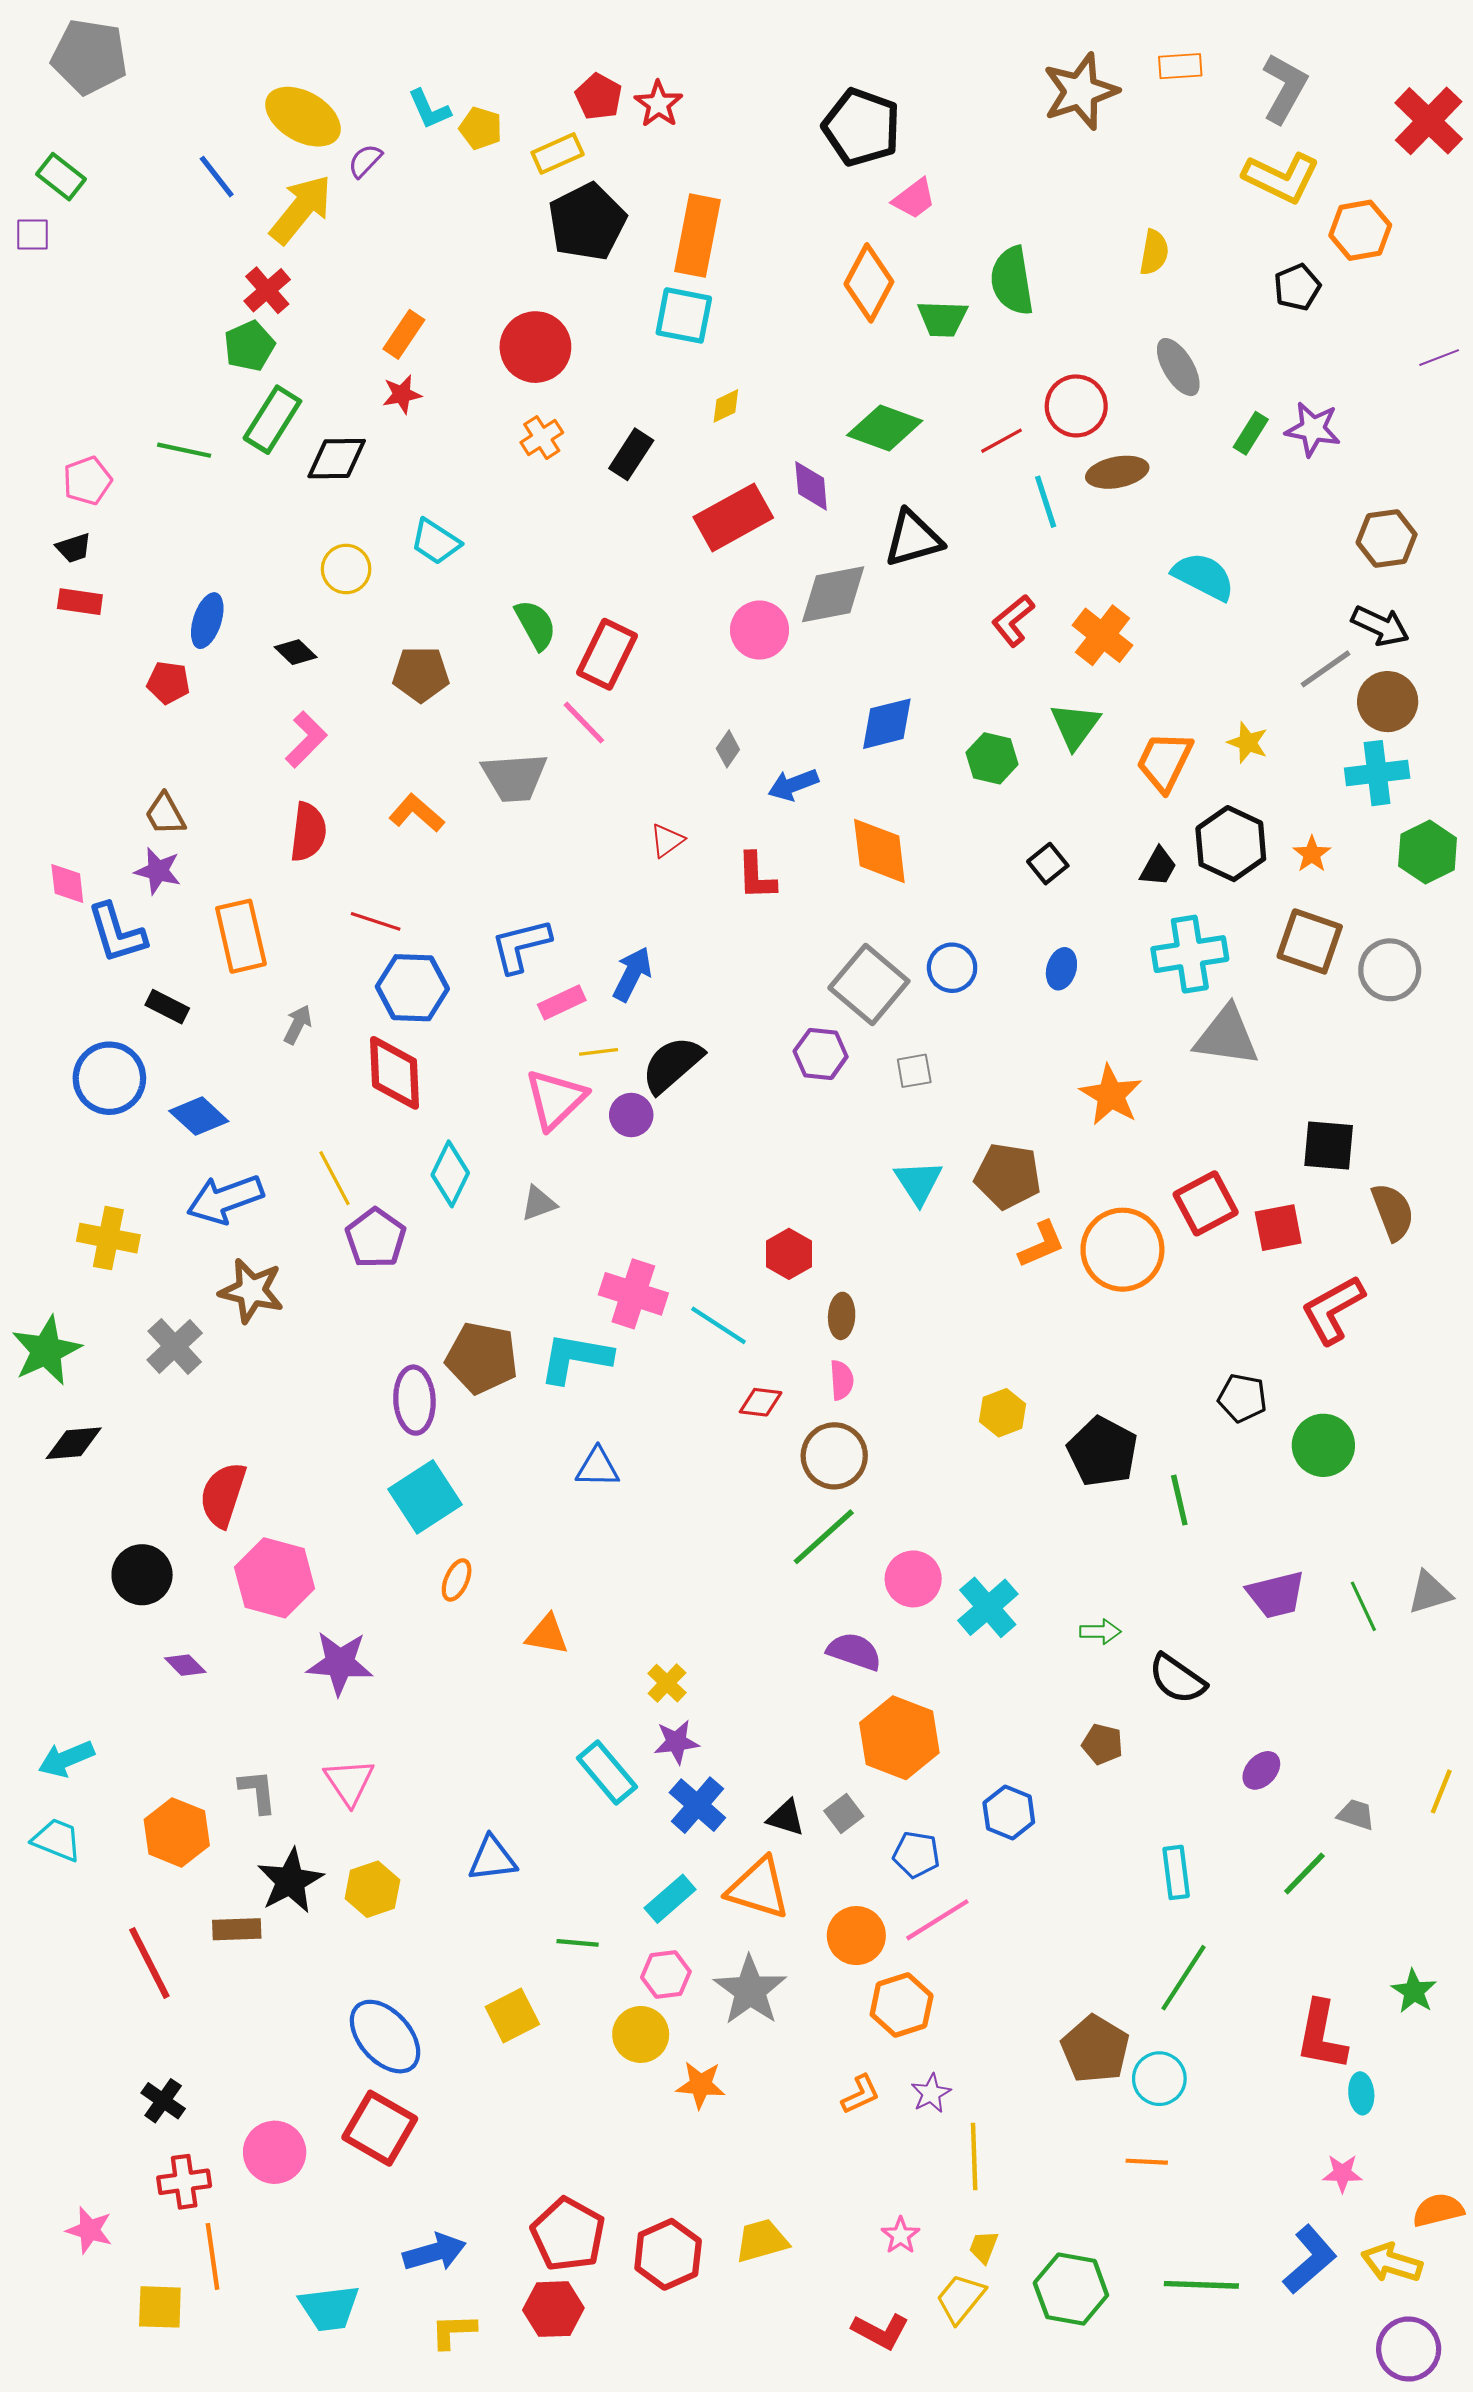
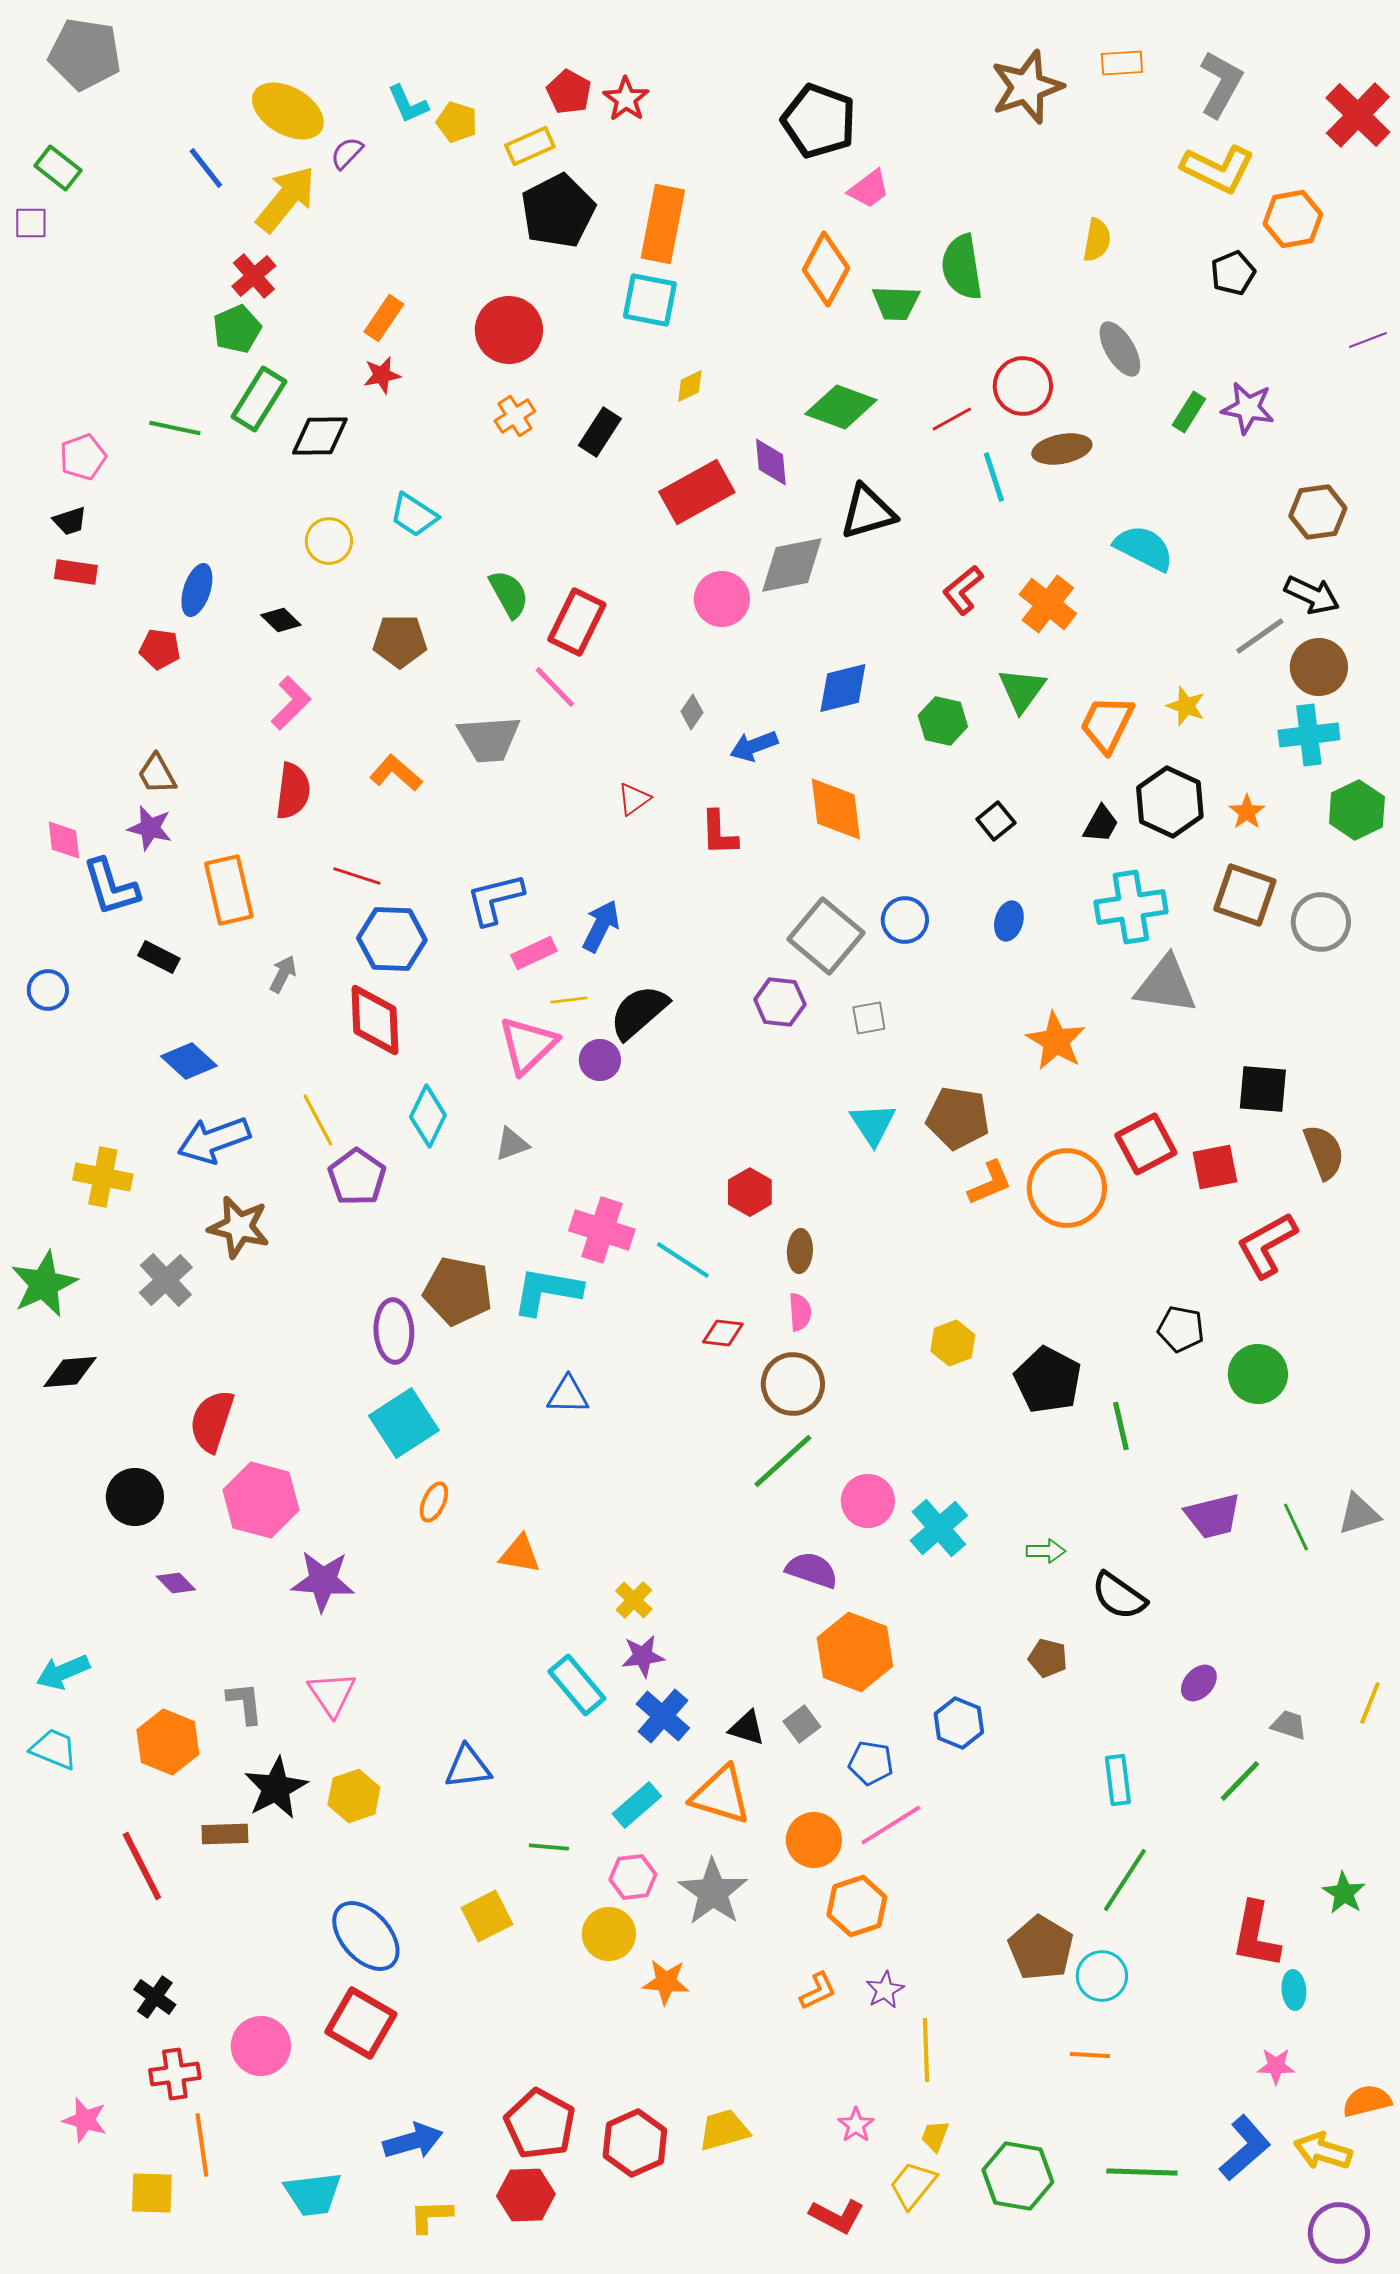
blue circle: (109, 1078) -> (48, 990), moved, size x0.6

